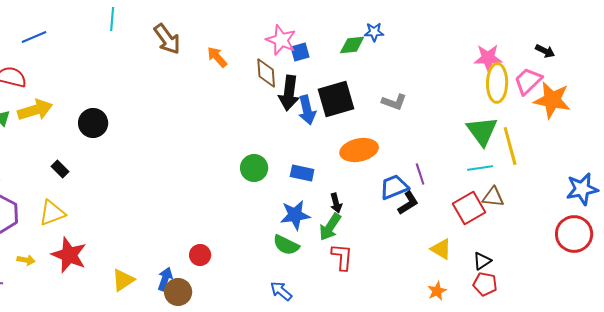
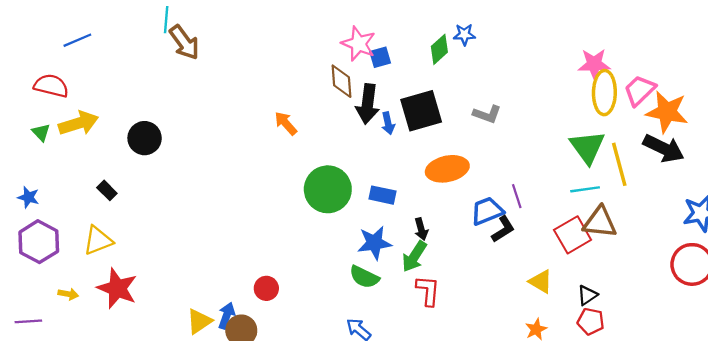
brown arrow: (167, 39) -> (184, 42), moved
green diamond: (352, 45) -> (439, 49), turned -36
black arrow: (545, 51) -> (664, 148), moved, size x1.8
orange arrow: (217, 57) -> (286, 123), moved
blue arrow: (307, 110) -> (388, 123), size x0.7
green circle: (254, 168) -> (328, 189), size x1.5
brown triangle: (493, 197) -> (600, 222), size x1.4
yellow triangle: (123, 280) -> (199, 321), moved

